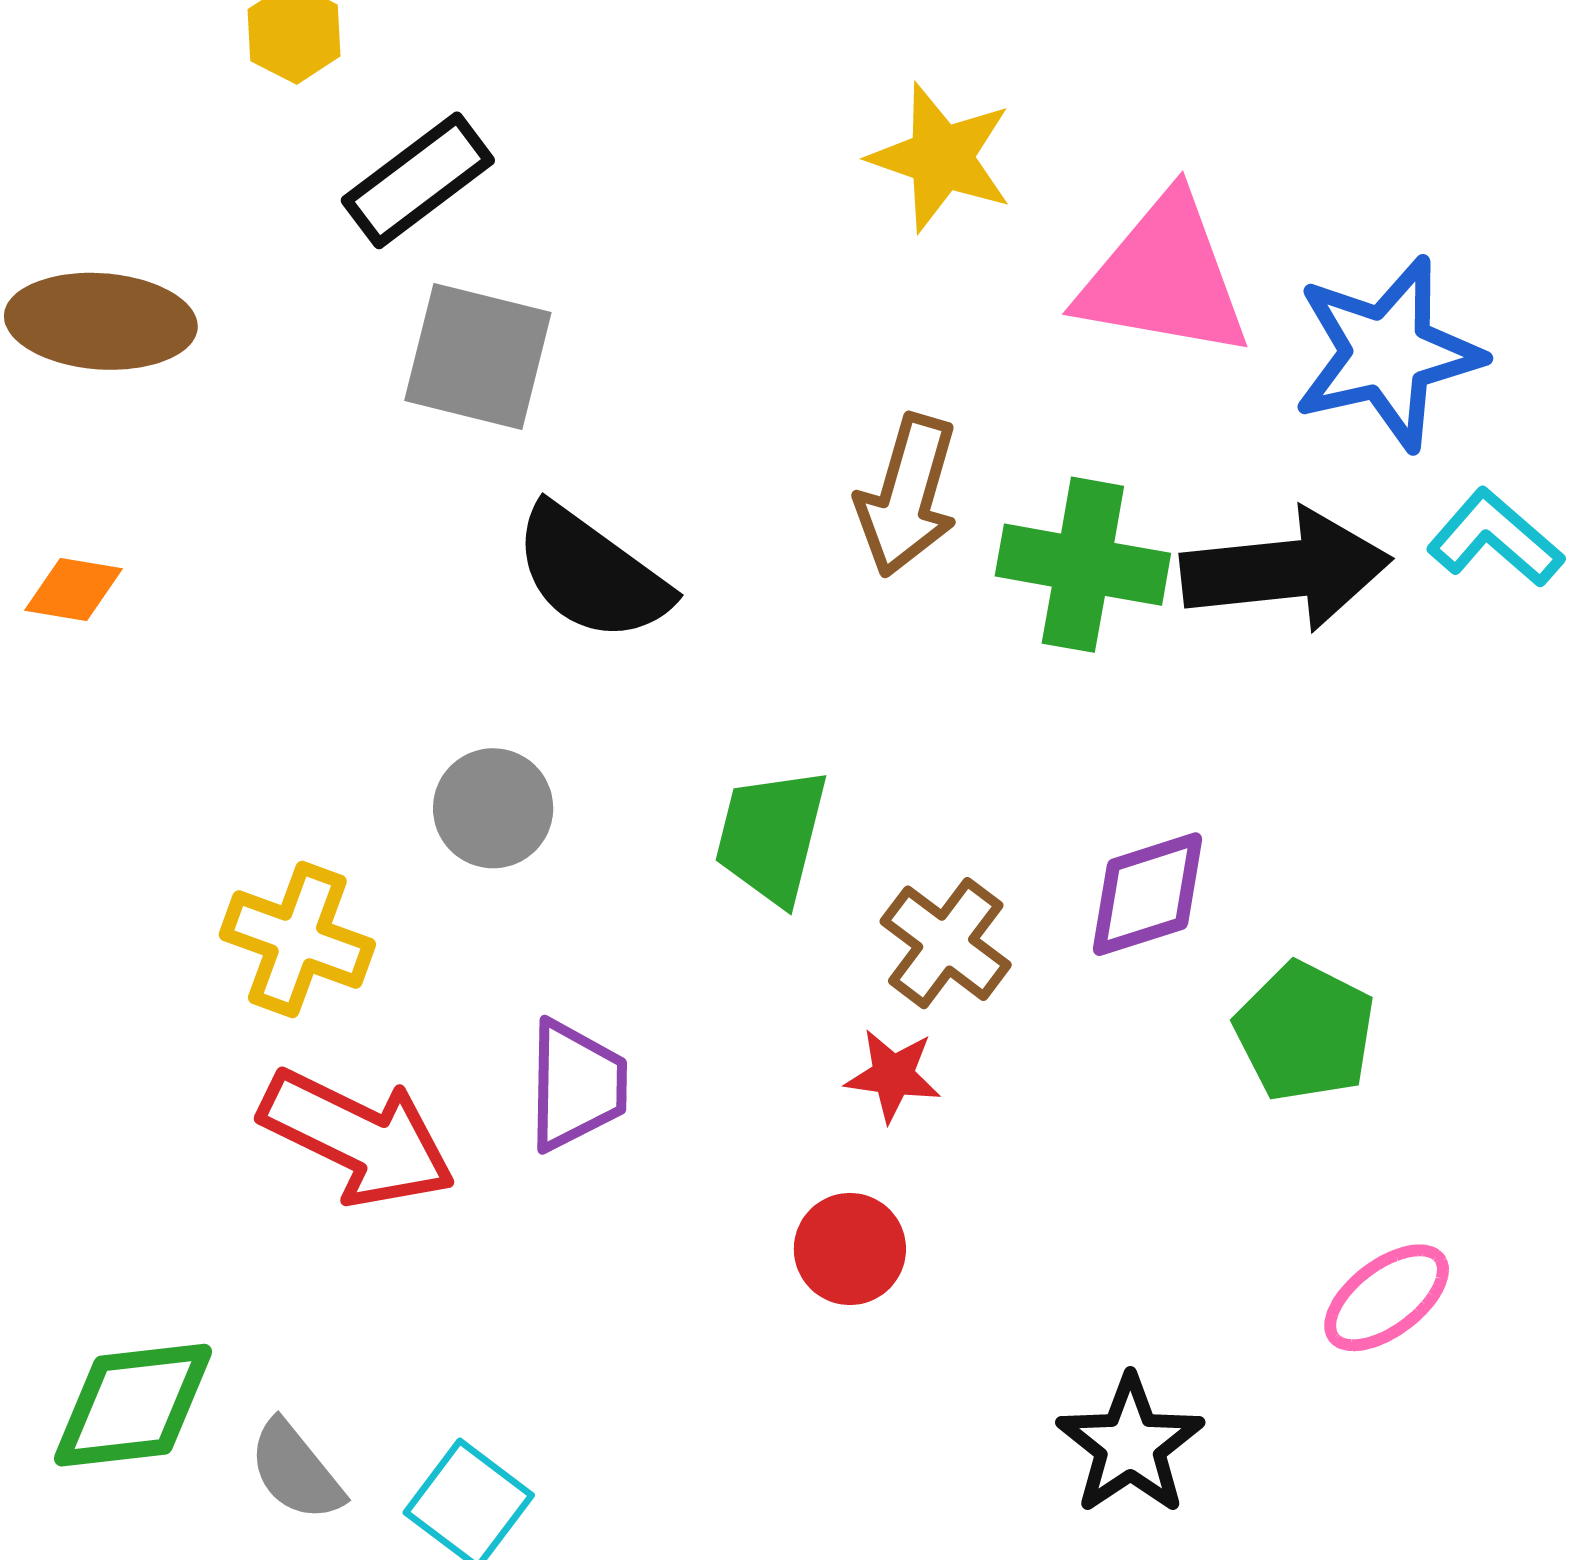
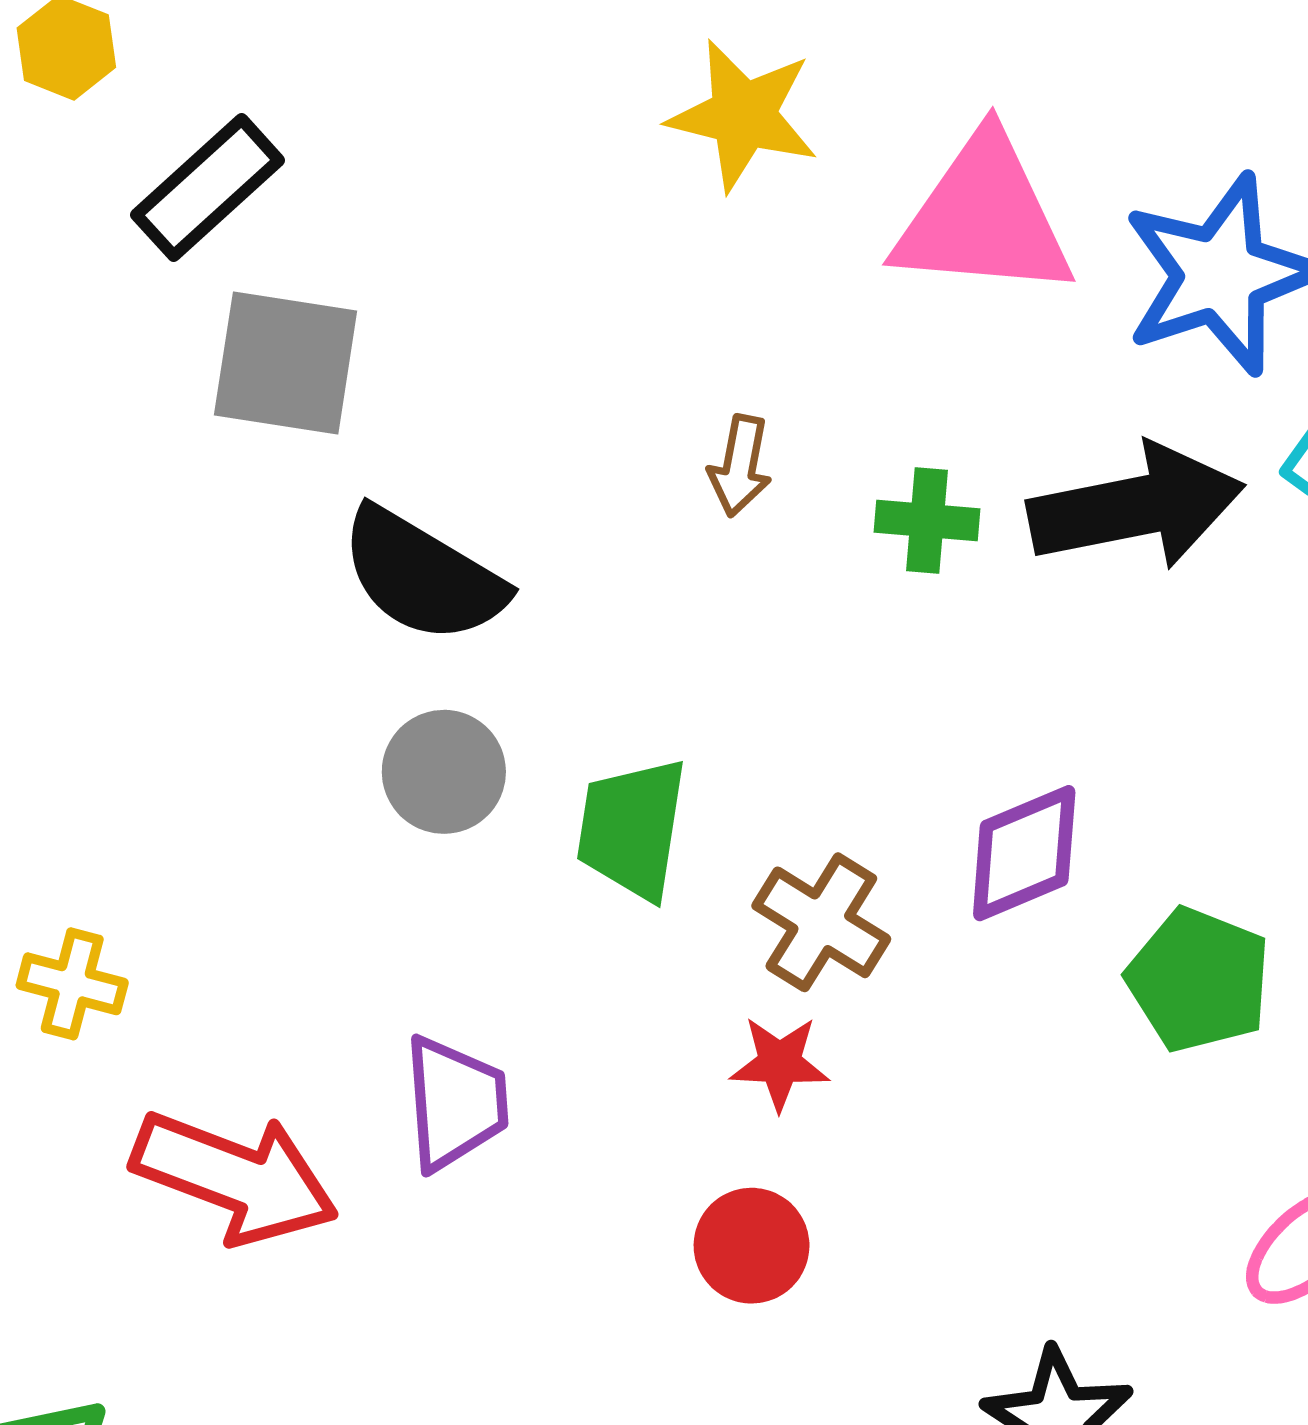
brown arrow: (907, 496) -> (740, 466), size x0.6
green cross: (1083, 565) -> (927, 521), size x0.6
gray circle: (493, 808) -> (444, 772), moved
yellow cross: (297, 940) -> (72, 984), moved, size x0.7

